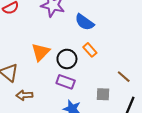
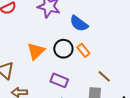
black circle: (67, 59) -> (63, 49), moved
brown line: (124, 77) -> (104, 76), moved

